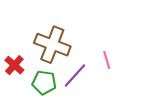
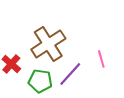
brown cross: (52, 45) -> (48, 44), turned 36

